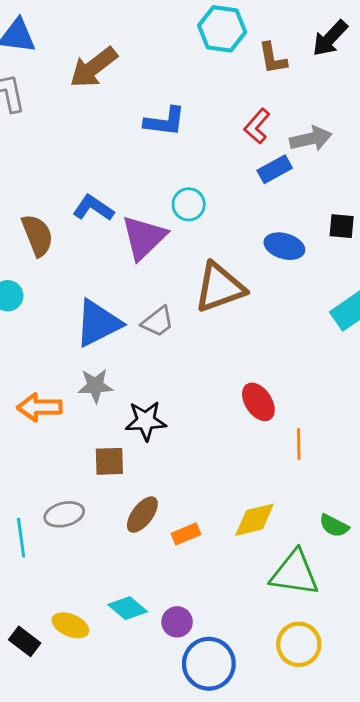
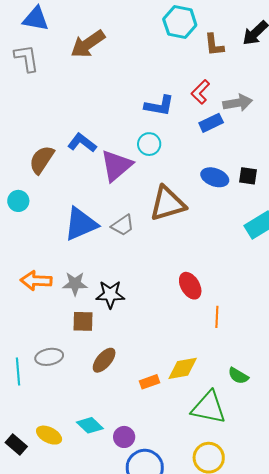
blue L-shape: (165, 121) -> (159, 106), moved
black square: (342, 226) -> (248, 176), moved
brown semicircle: (37, 235) -> (42, 160), turned -128
gray star: (95, 386) -> (75, 284), moved
orange rectangle: (186, 534) -> (150, 382), moved

